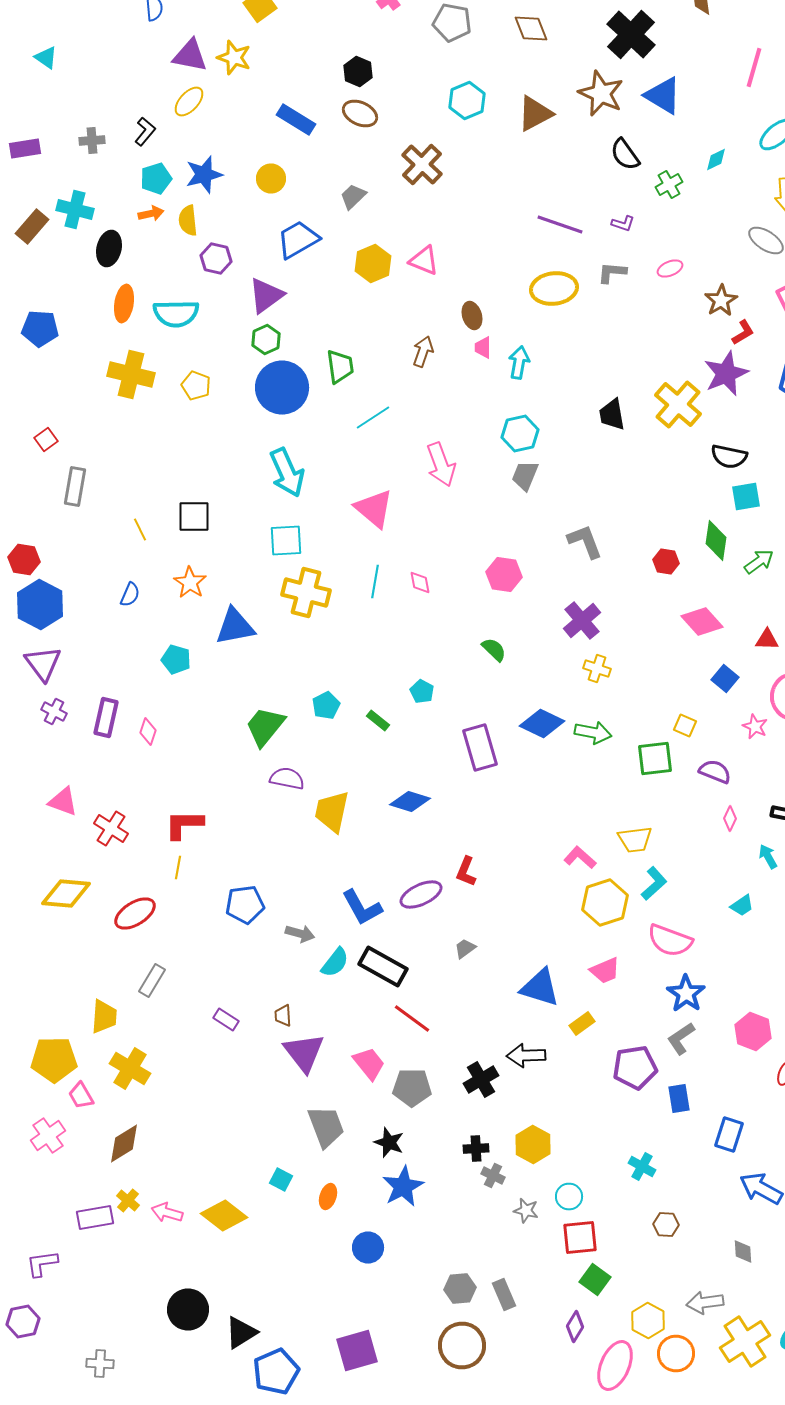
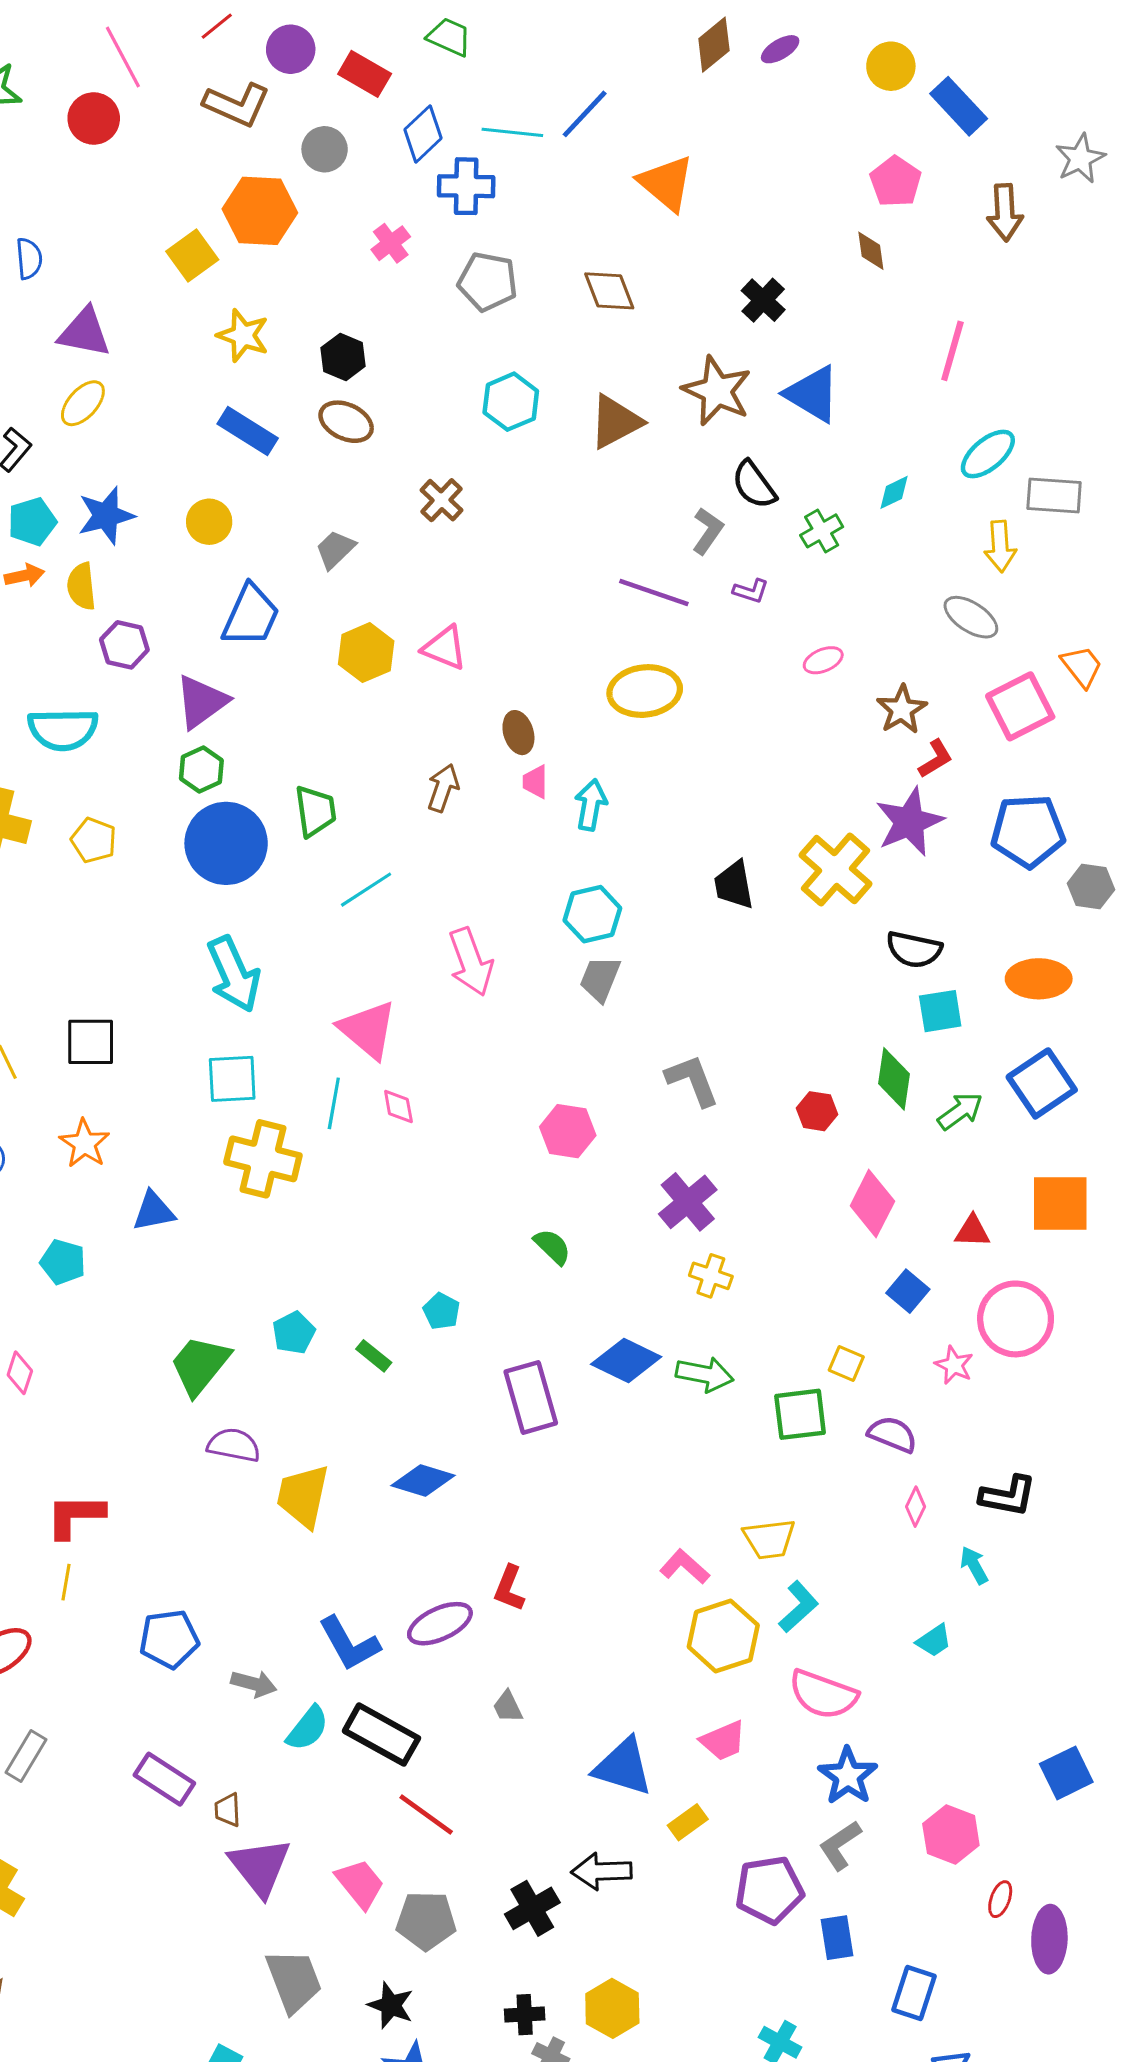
black cross: (631, 34) -> (763, 300), size x0.6
yellow star: (234, 58) -> (243, 335), moved
brown cross: (422, 164) -> (442, 500), size x0.7
blue trapezoid: (298, 240) -> (251, 616), turned 144
gray L-shape: (612, 272) -> (708, 531), moved, turned 120
cyan line: (375, 582) -> (334, 1103), moved
pink diamond: (420, 582) -> (398, 1107), moved
pink diamond: (702, 622) -> (872, 1203), turned 69
blue triangle: (235, 626) -> (154, 1211), size x0.7
gray trapezoid: (465, 948) -> (508, 1707), turned -80
purple rectangle: (226, 1020) -> (164, 1779), moved, size x1.5

